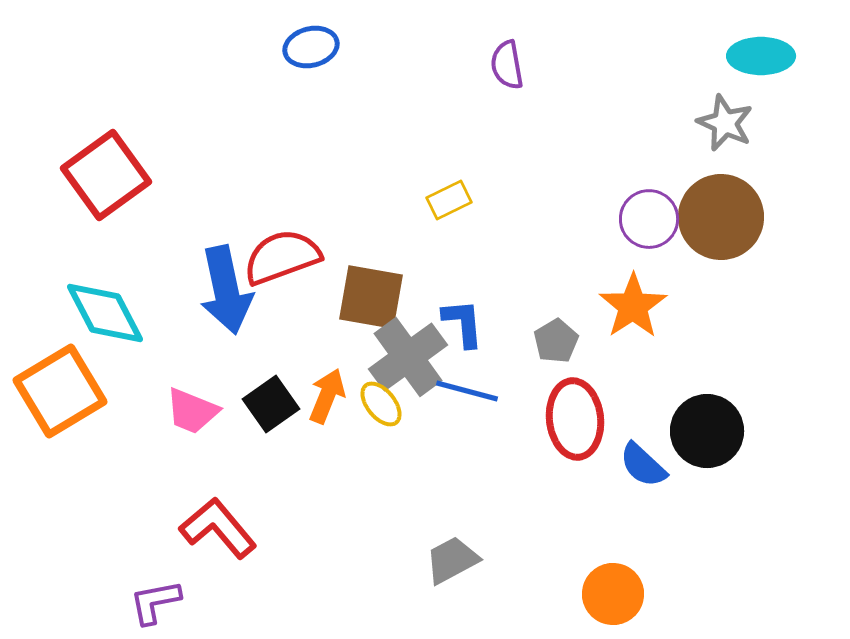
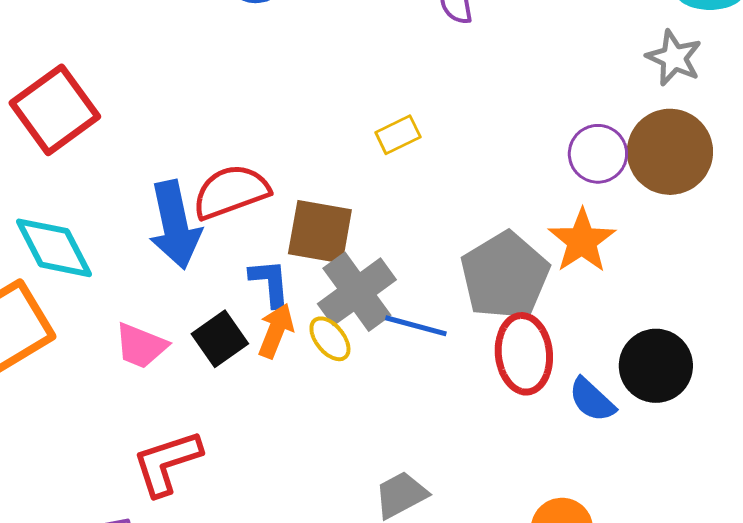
blue L-shape: (463, 323) -> (270, 283), moved
gray pentagon: (556, 341) -> (505, 276), size x2.0
red L-shape: (218, 528) -> (167, 463), turned -68

